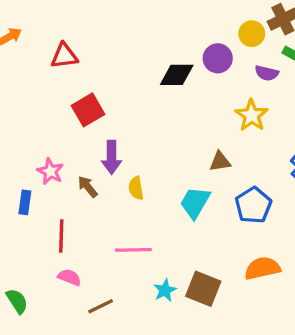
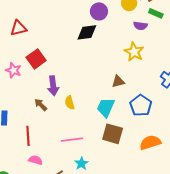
purple circle: (218, 58) -> (99, 11), moved
pink star: (50, 171) -> (13, 70), moved
brown square: (203, 289) -> (113, 134), moved
cyan star: (165, 290) -> (81, 164), moved

